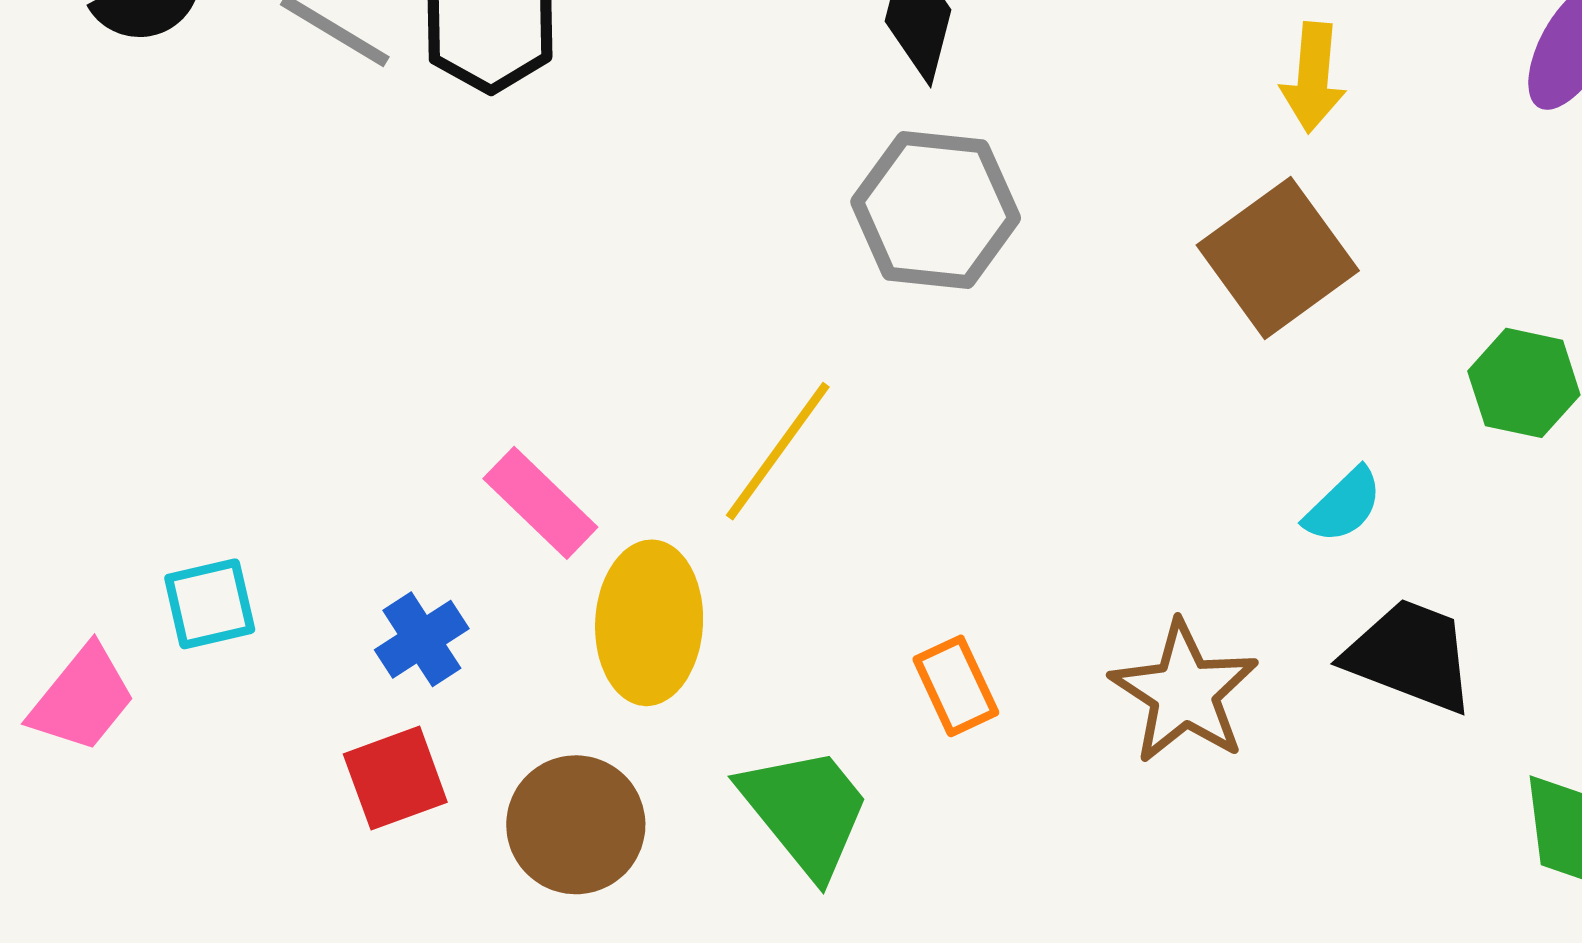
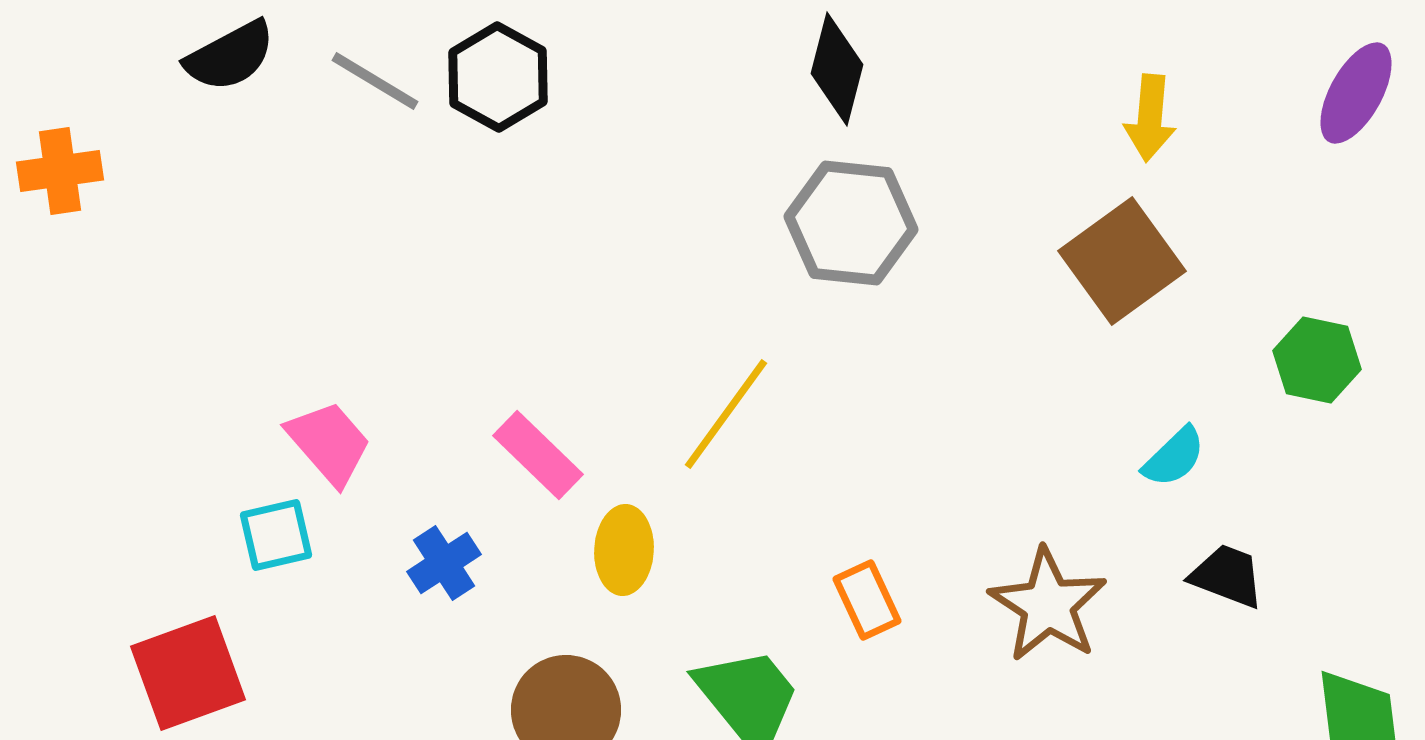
yellow ellipse: (649, 623) -> (624, 550), size x0.7
black trapezoid: (1410, 656) -> (1227, 576), size x0.7
pink trapezoid: (82, 699) -> (329, 443), moved, turned -80
red square: (395, 778) -> (188, 673), moved, size x1.4

